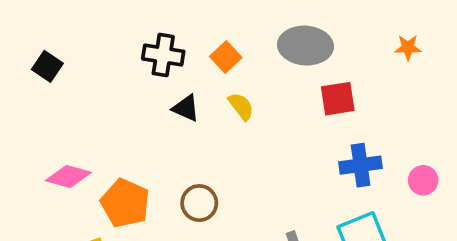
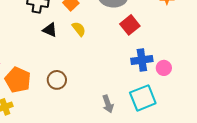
red square: (338, 99) -> (130, 25), turned -30
pink circle: (423, 180) -> (164, 68), moved

